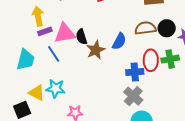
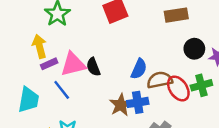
brown semicircle: (145, 28) -> (160, 80), moved
brown star: (96, 50) -> (121, 105), moved
red ellipse: (151, 60) -> (178, 88), turned -30
blue cross: (135, 72) -> (138, 102), moved

